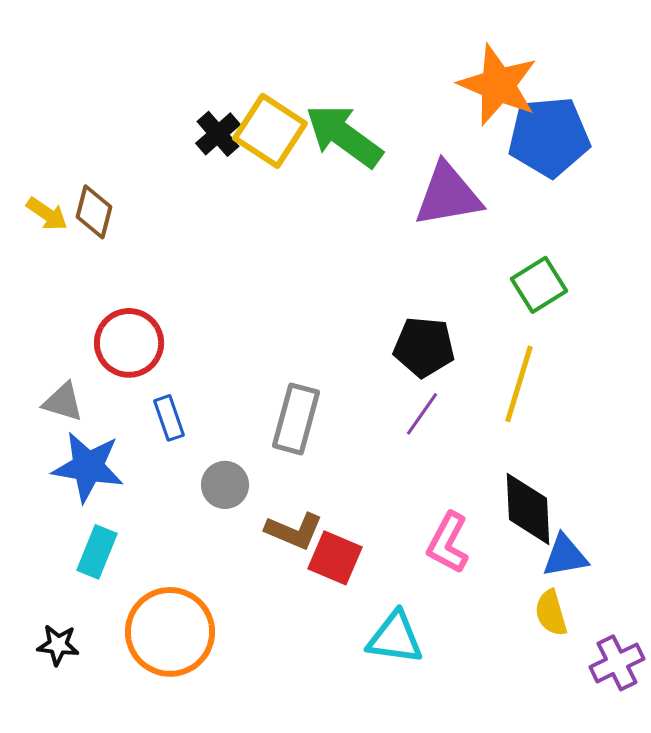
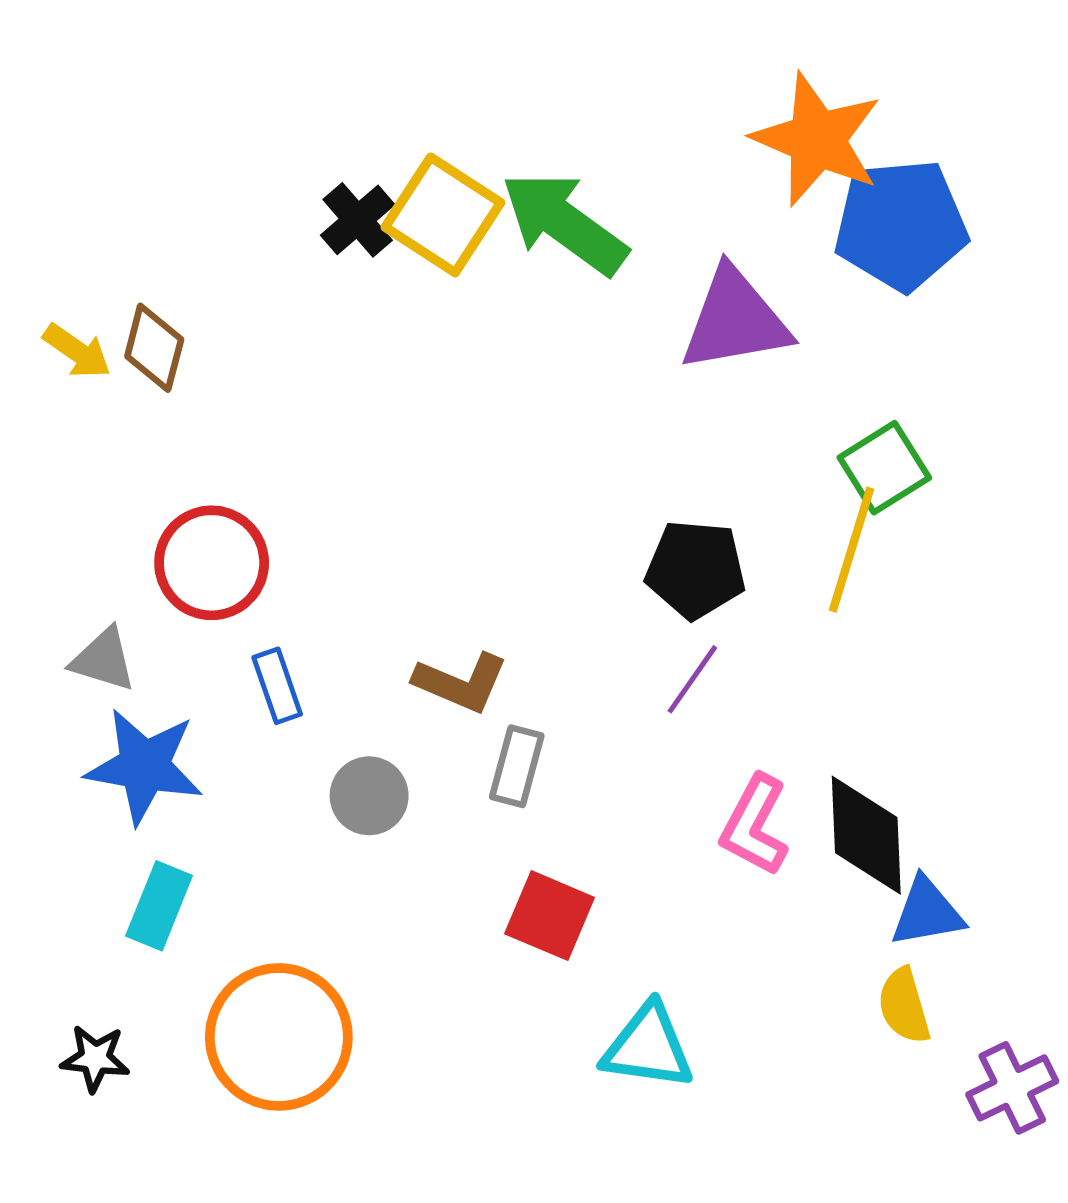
yellow line: (519, 384) -> (851, 550), moved
gray rectangle: (296, 419) -> (517, 766), moved, size x0.7
brown L-shape: (294, 531) -> (461, 683), moved
pink L-shape: (448, 543) -> (755, 825), moved

